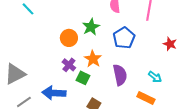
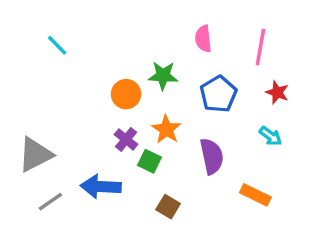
green star: (91, 27) -> (163, 76), turned 30
red star: (170, 44) -> (277, 92), moved
cyan arrow: (155, 77) -> (270, 136), moved

